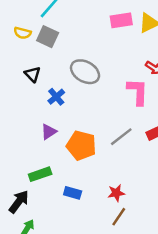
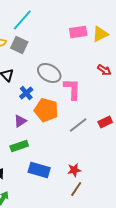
pink L-shape: (138, 92) -> (72, 89), moved
orange pentagon: (81, 145) -> (46, 110), moved
green rectangle: (40, 174) -> (19, 146), moved
blue rectangle: (73, 193) -> (39, 170), size x1.5

